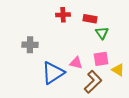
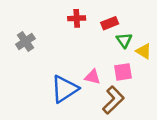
red rectangle: (90, 19) -> (110, 23), turned -32
gray cross: (30, 45) -> (25, 41), moved, turned -35
yellow triangle: (118, 70) -> (144, 51), moved

